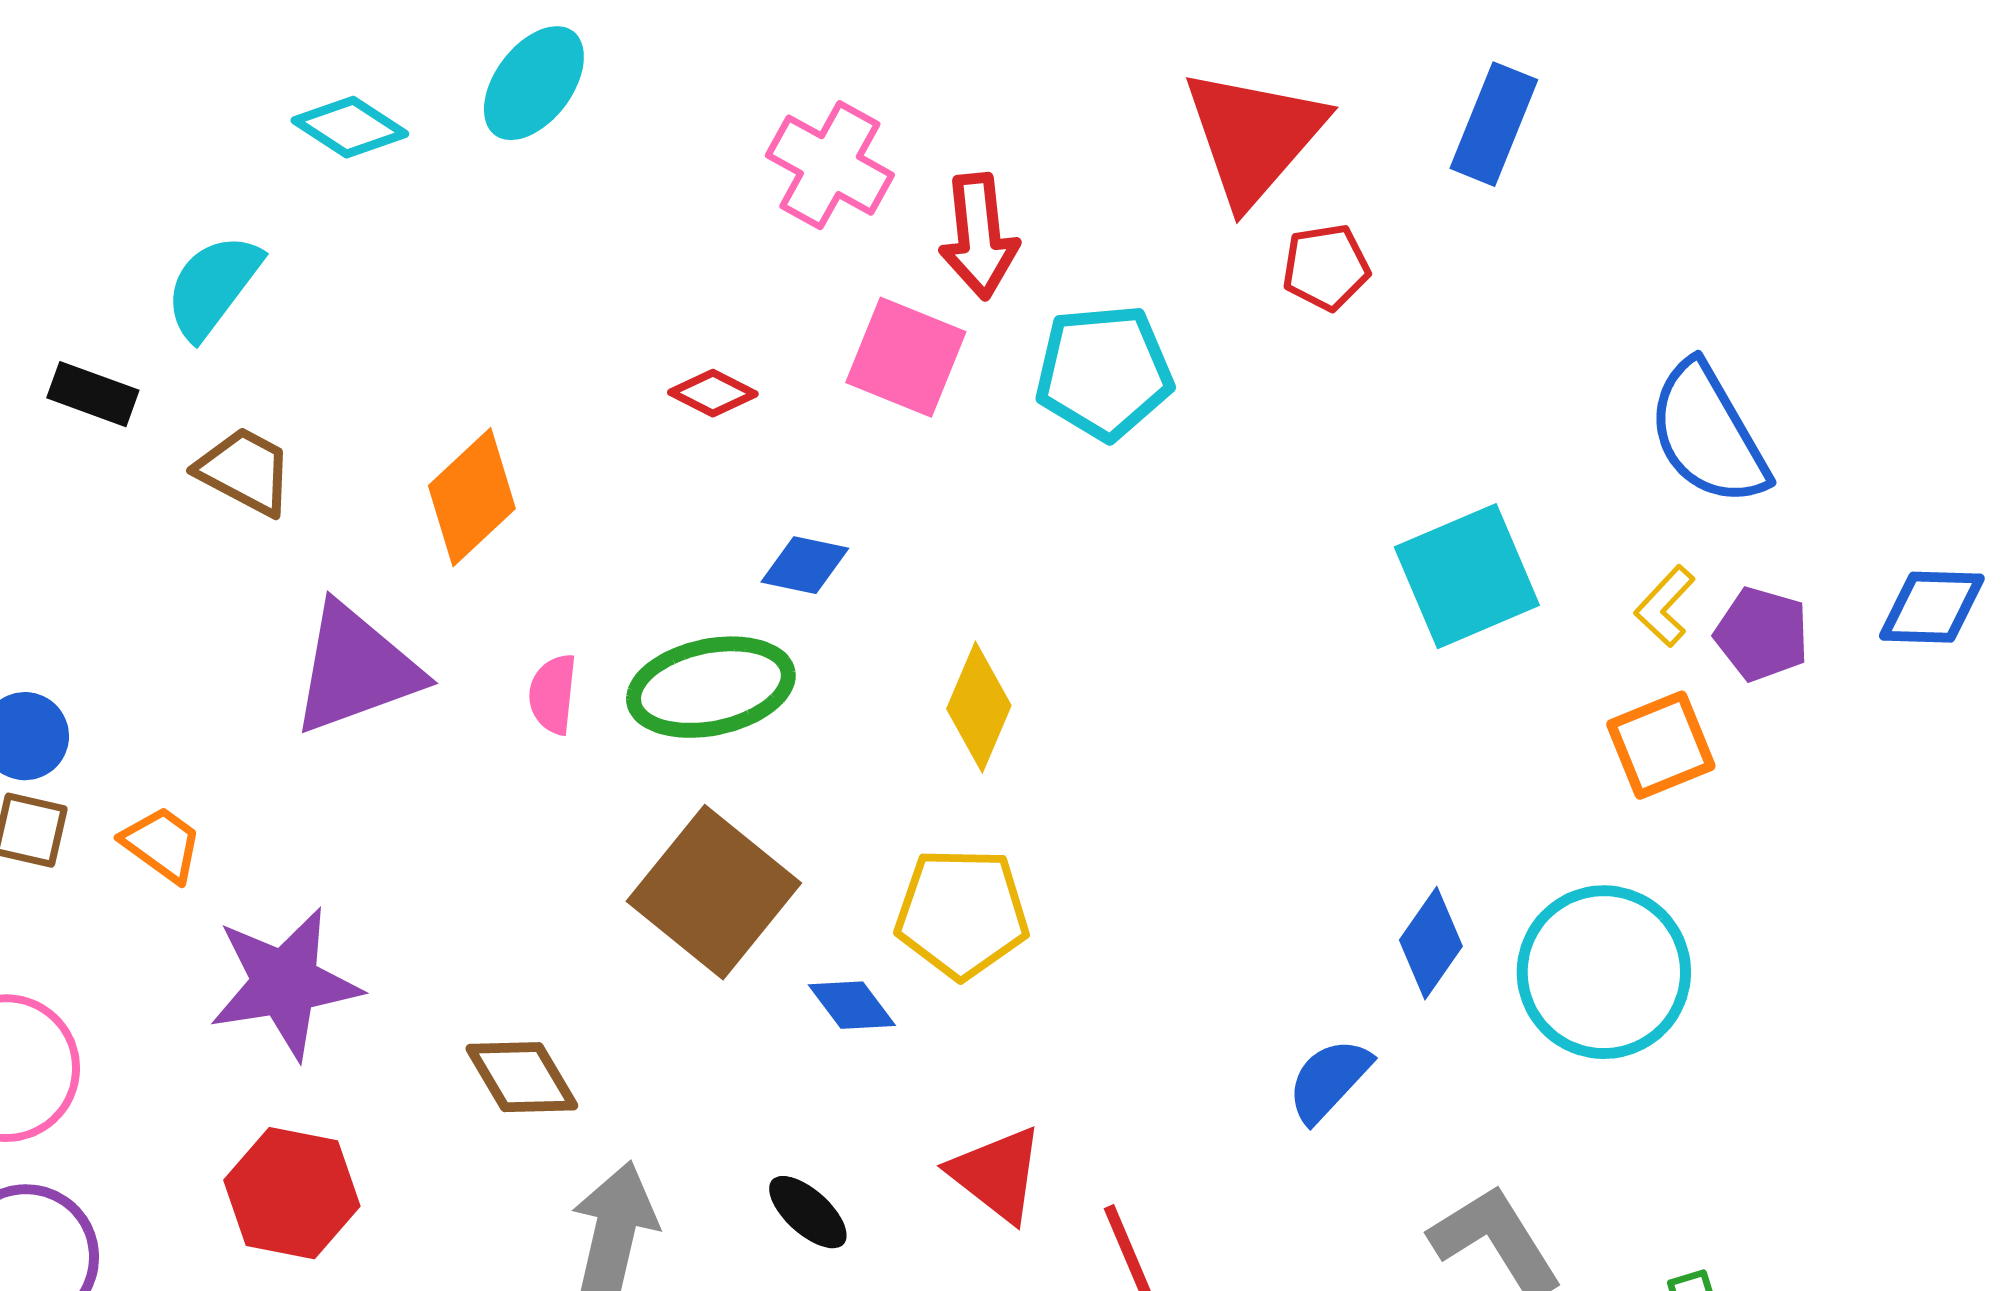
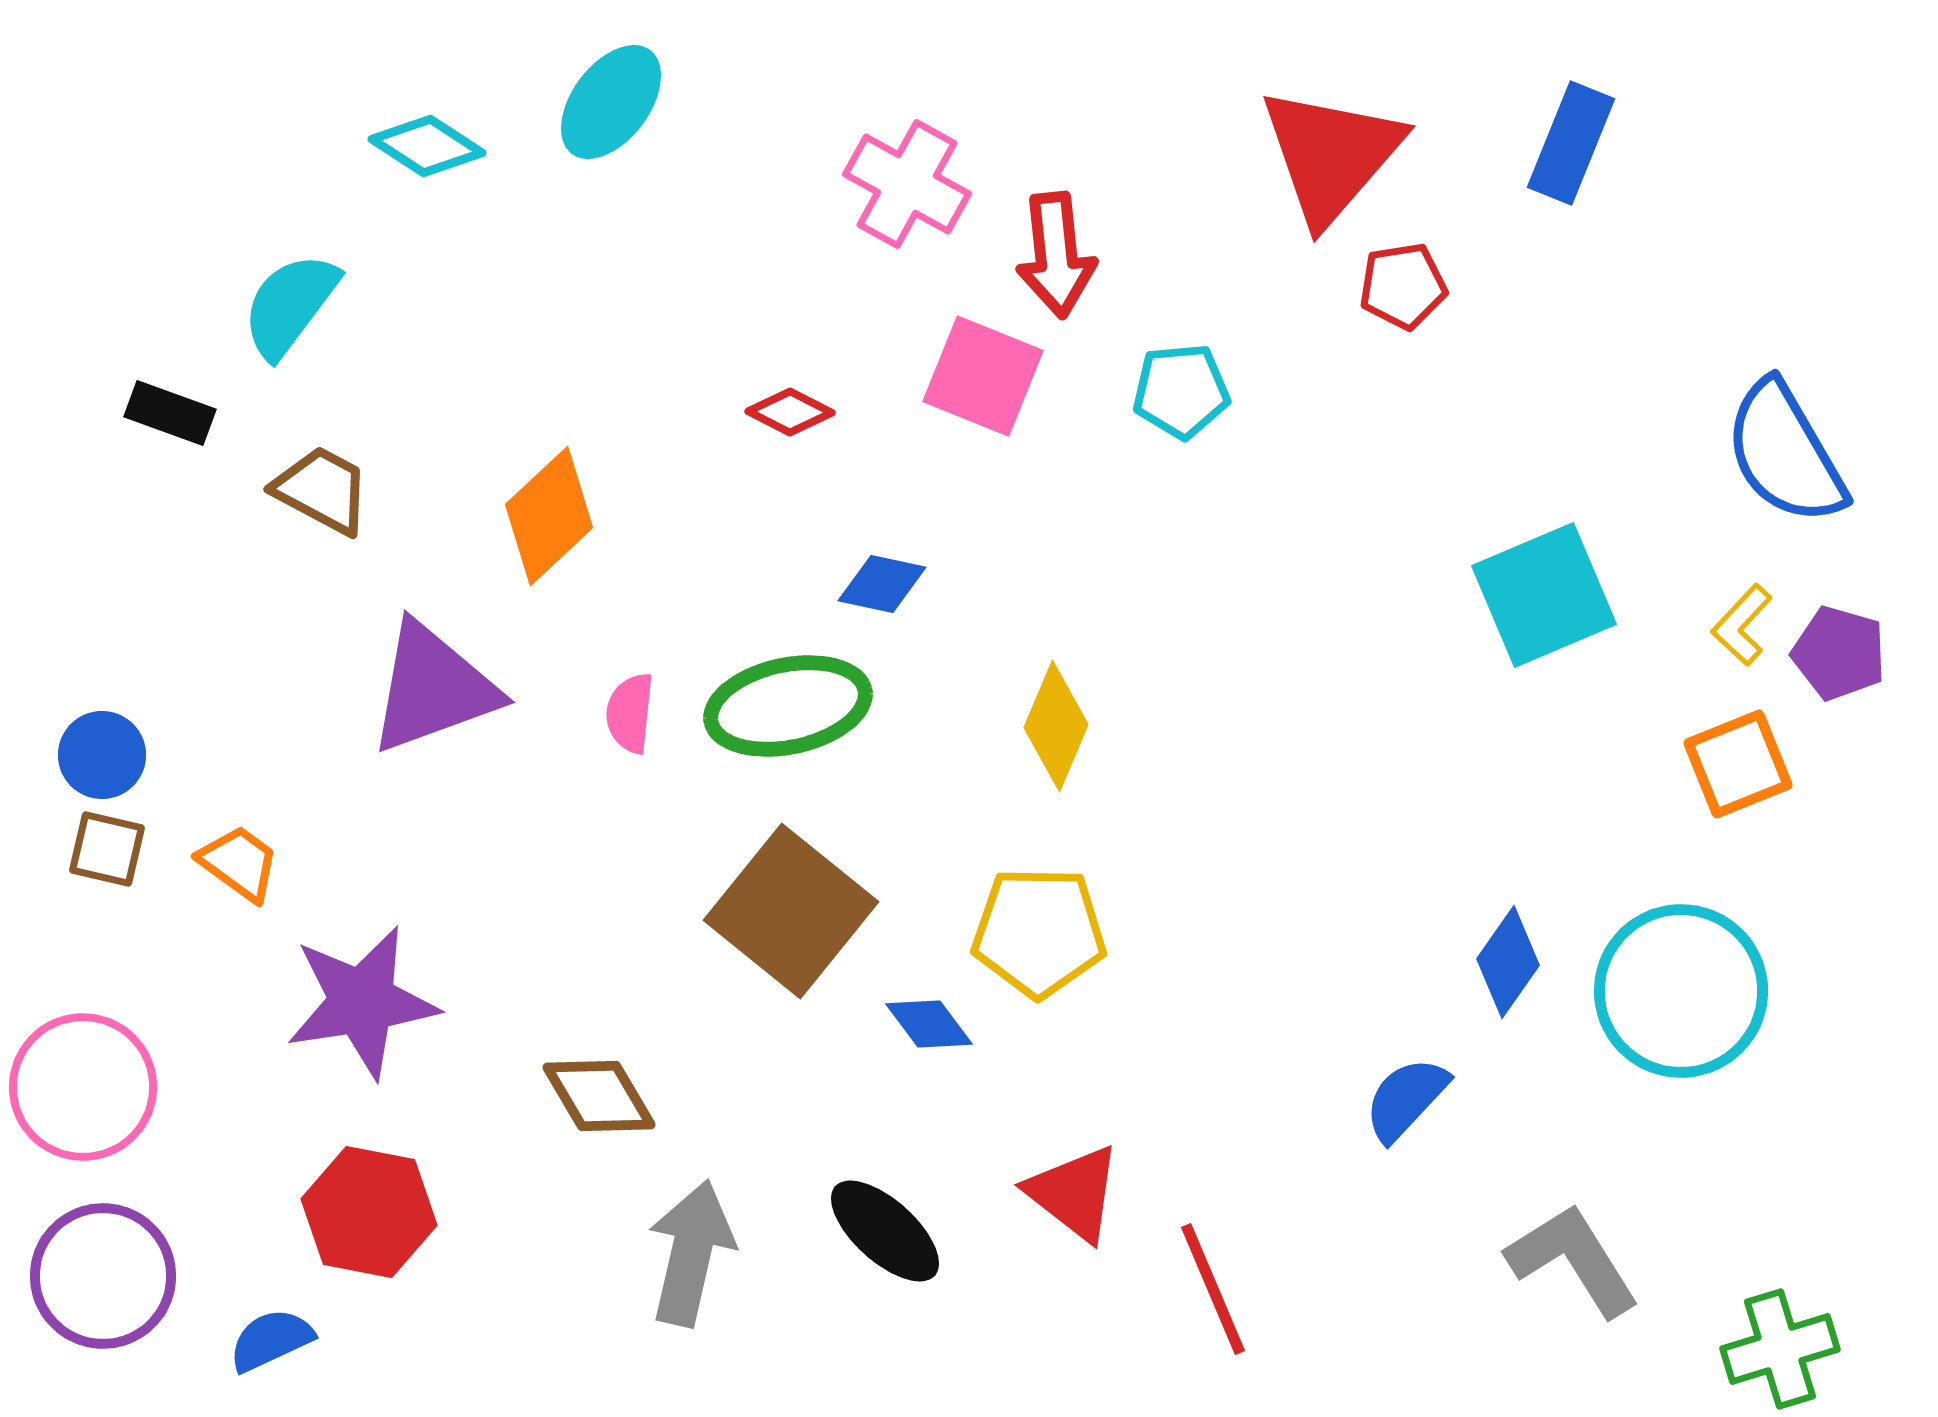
cyan pentagon: (1104, 372) -> (1181, 391), size x0.7
black ellipse: (808, 1212) -> (885, 1231), size x1.4

